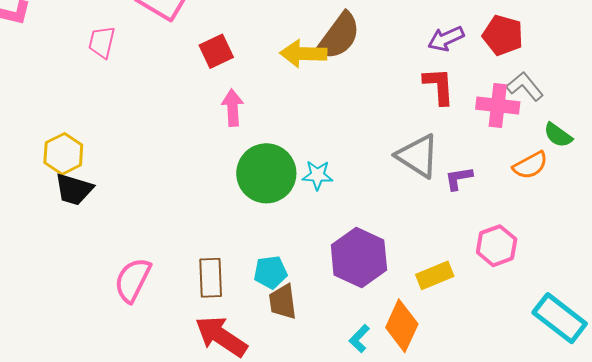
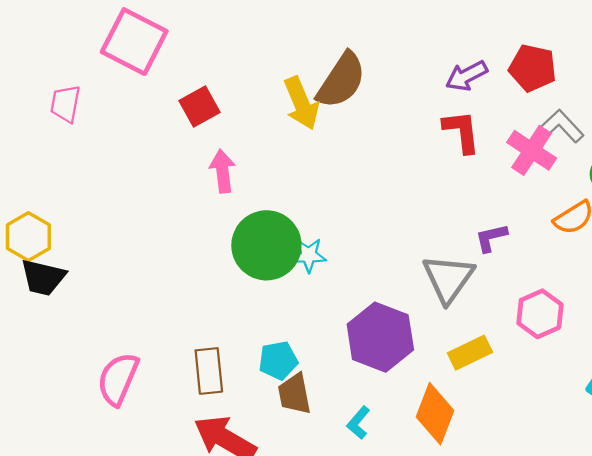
yellow arrow: (303, 54) -> (301, 103), turned -111
pink cross: (498, 106) -> (532, 150), turned 30
gray triangle: (418, 156) -> (448, 279), moved, turned 36
cyan star: (317, 175) -> (309, 255), moved
cyan L-shape: (359, 339) -> (358, 423), moved

